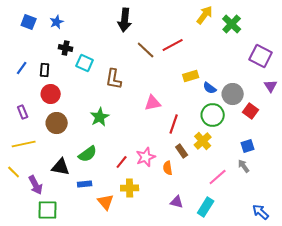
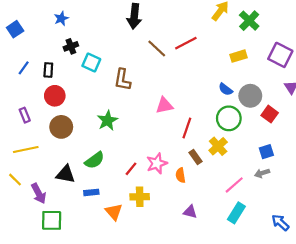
blue square: (29, 22) -> (15, 29), moved, turned 35
black cross: (66, 48) -> (71, 46), turned -32
yellow rectangle: (191, 76) -> (238, 56), moved
gray arrow: (244, 166) -> (262, 173), turned -72
cyan rectangle: (206, 207) -> (236, 213), moved

